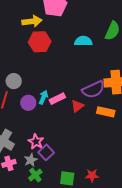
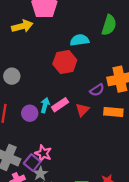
red hexagon: (40, 42) -> (65, 62), moved
gray circle: (14, 81) -> (12, 76), moved
purple semicircle: (93, 89) -> (97, 90), size x0.6
purple square: (46, 152) -> (32, 163), moved

